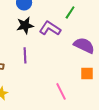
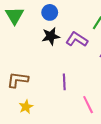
purple line: (25, 55) -> (64, 82), moved

